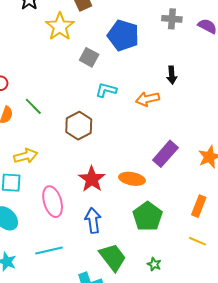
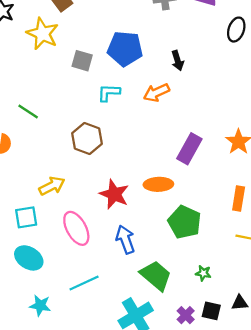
blue pentagon: (123, 35) -> (125, 49), moved
green line: (33, 106) -> (28, 112), moved
yellow arrow: (26, 156) -> (52, 186), moved

